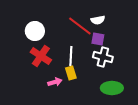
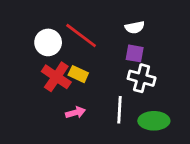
red line: (80, 26) -> (81, 36), moved
white line: (71, 56) -> (120, 110), moved
yellow rectangle: (71, 73) -> (78, 74), moved, turned -48

